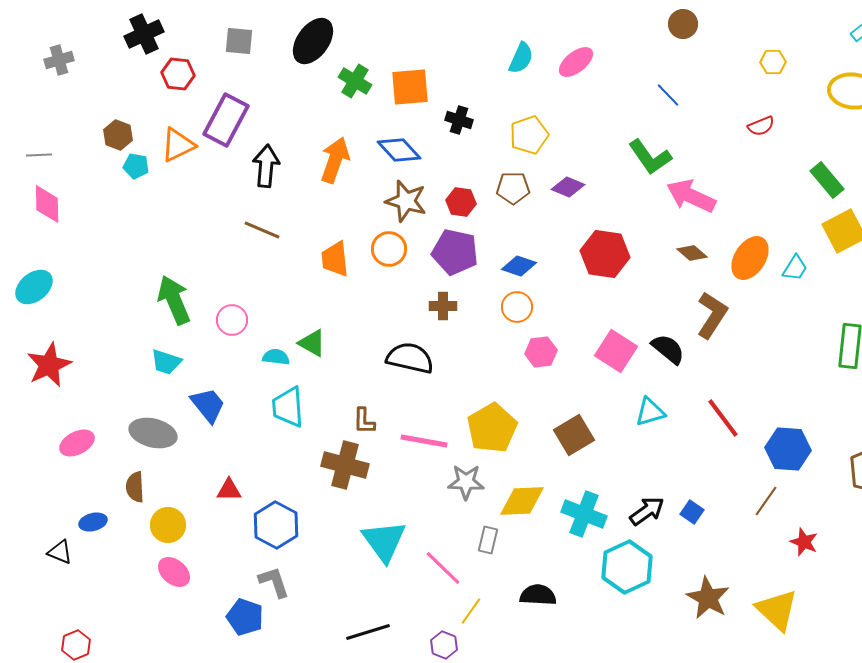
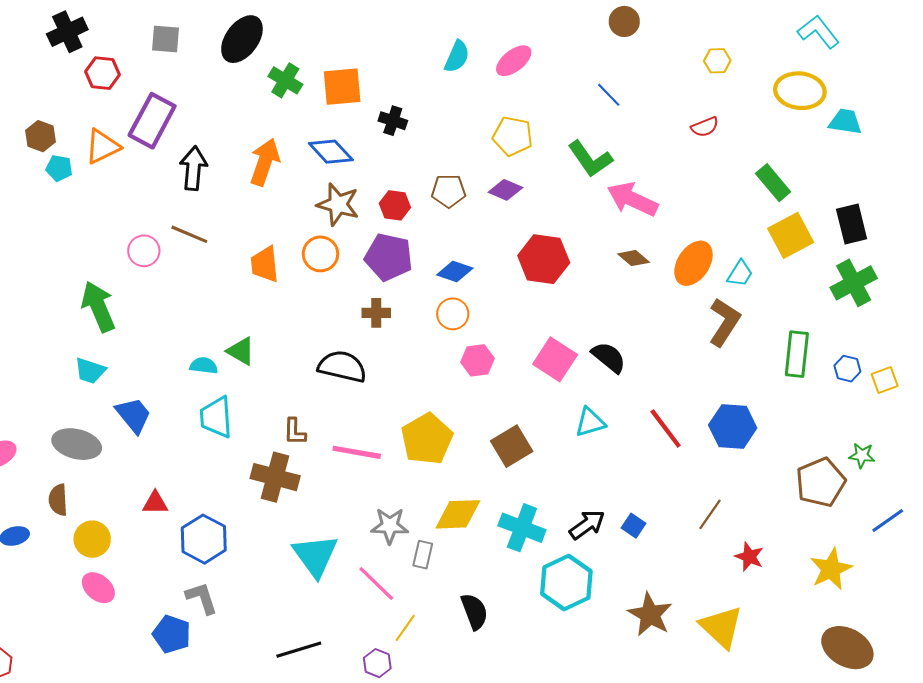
yellow pentagon: (529, 135) -> (513, 136), moved, turned 30
brown L-shape: (712, 315) -> (724, 322), moved
pink circle: (232, 320) -> (144, 251), moved
blue hexagon: (788, 449) -> (733, 426), moved
gray star: (466, 482) -> (390, 526), moved
black semicircle: (538, 595) -> (474, 611), turned 66

